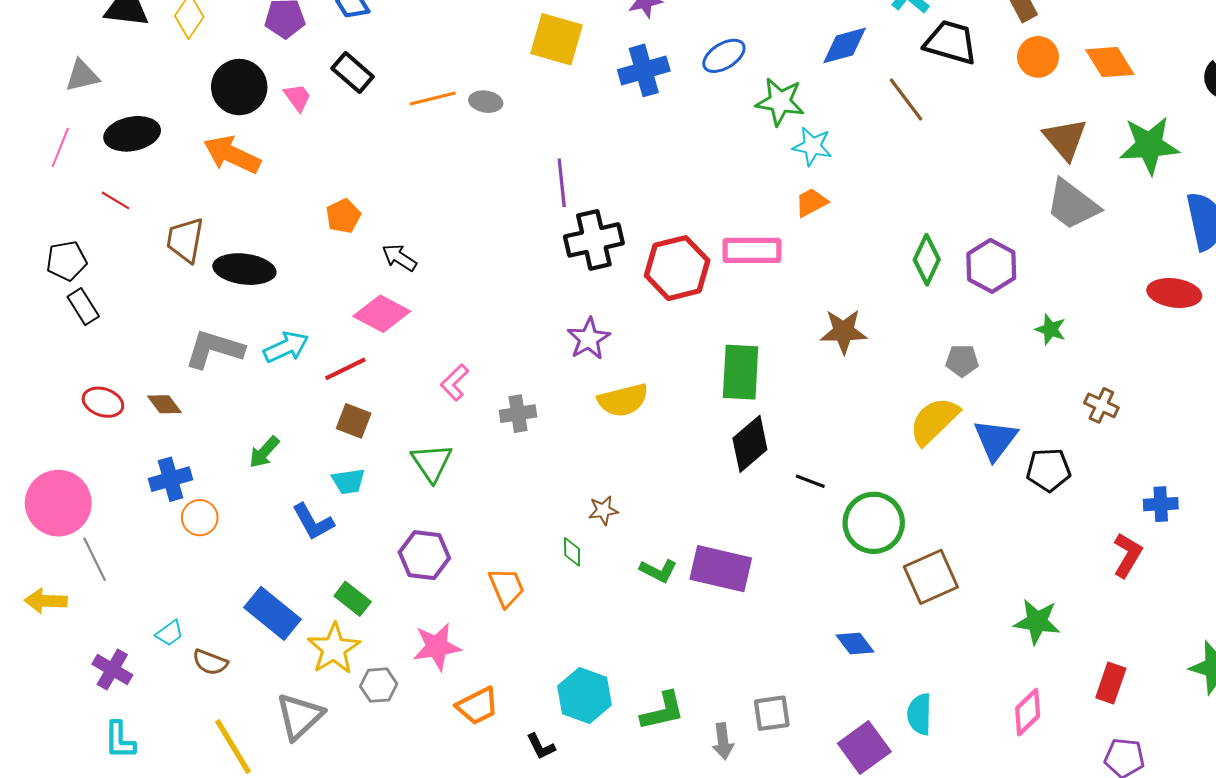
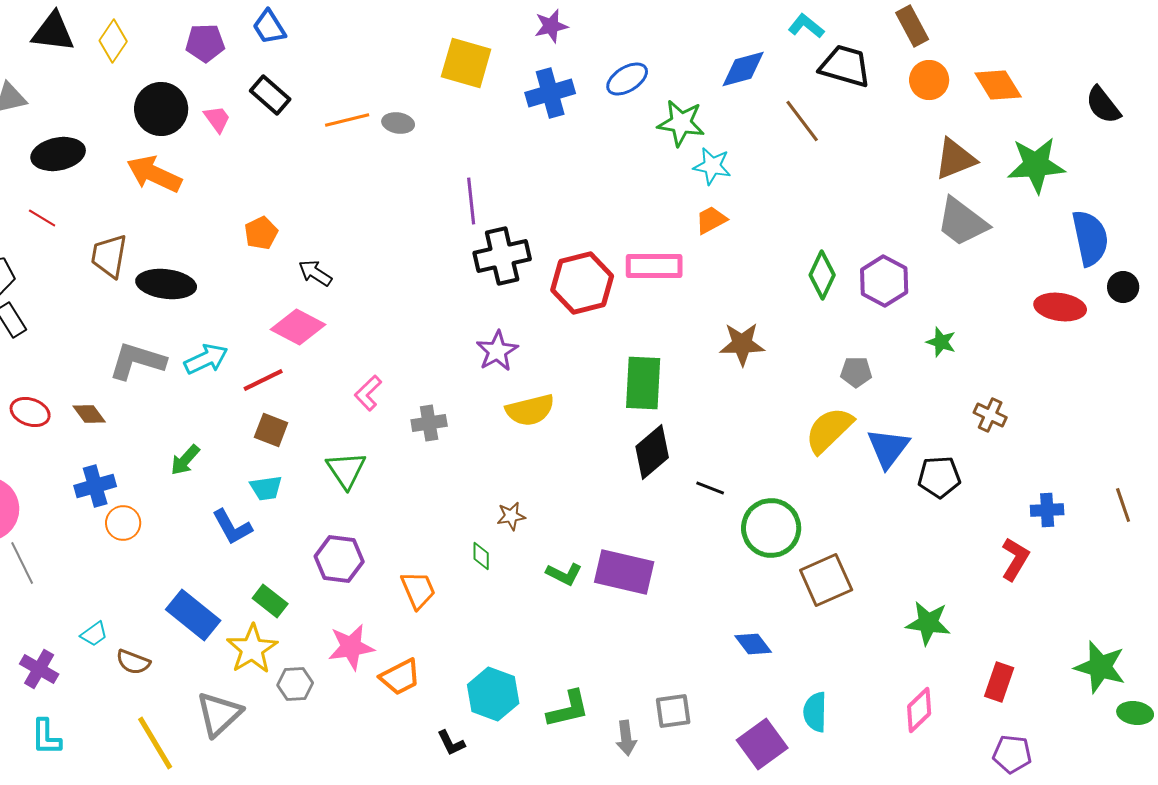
brown triangle: (1065, 139) -> (955, 159), turned 48
orange trapezoid: (477, 706) -> (400, 677), moved

